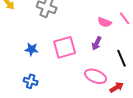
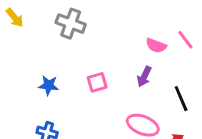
pink square: (65, 47) -> (97, 82), size x0.6

